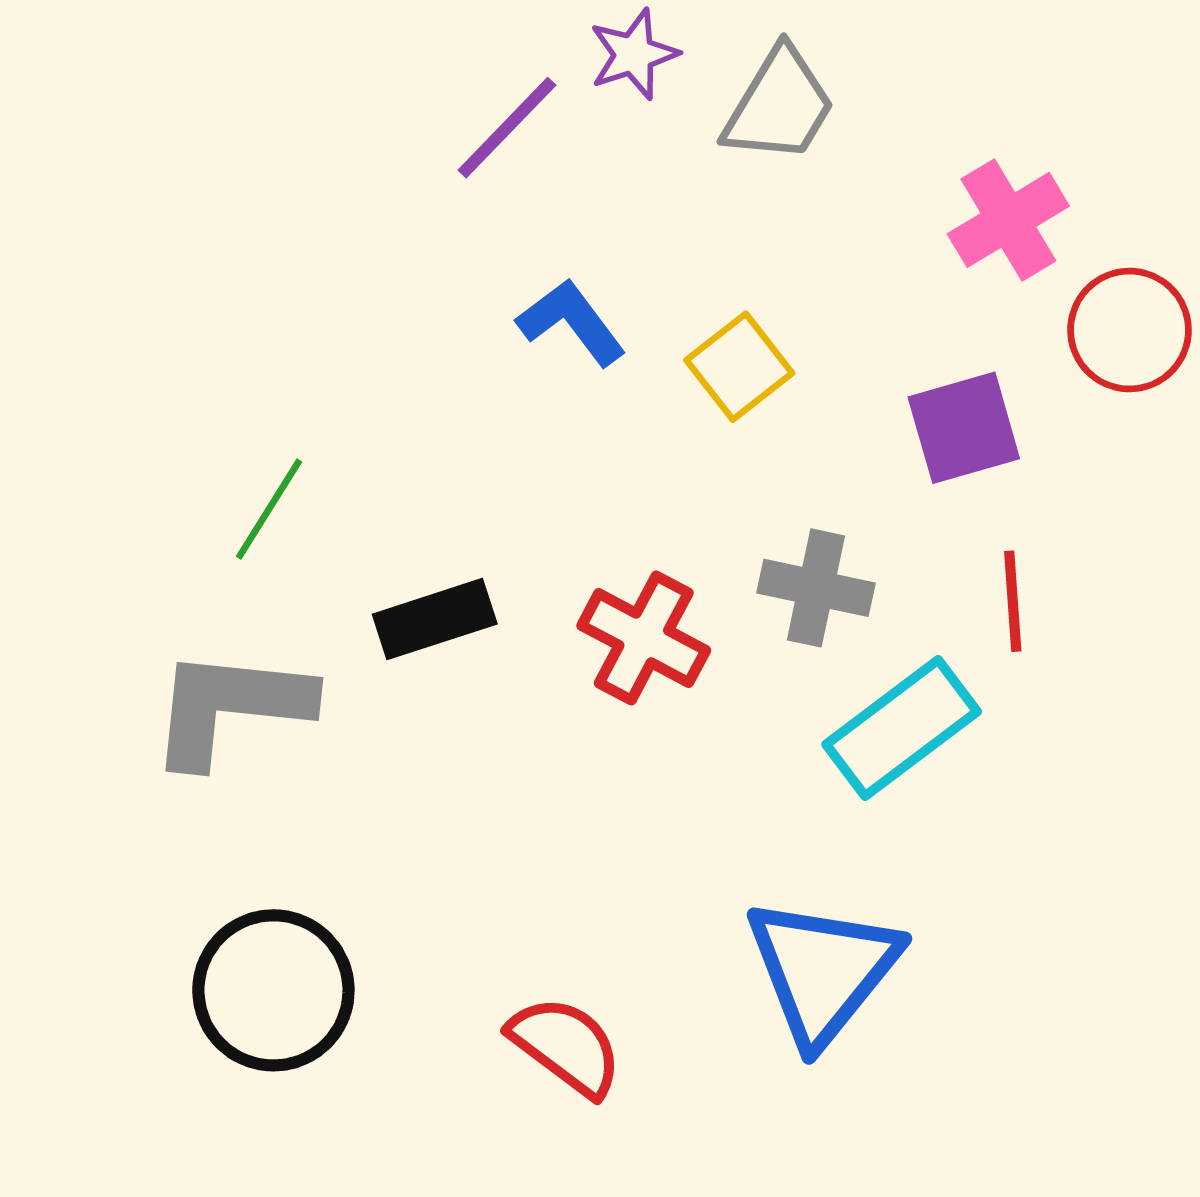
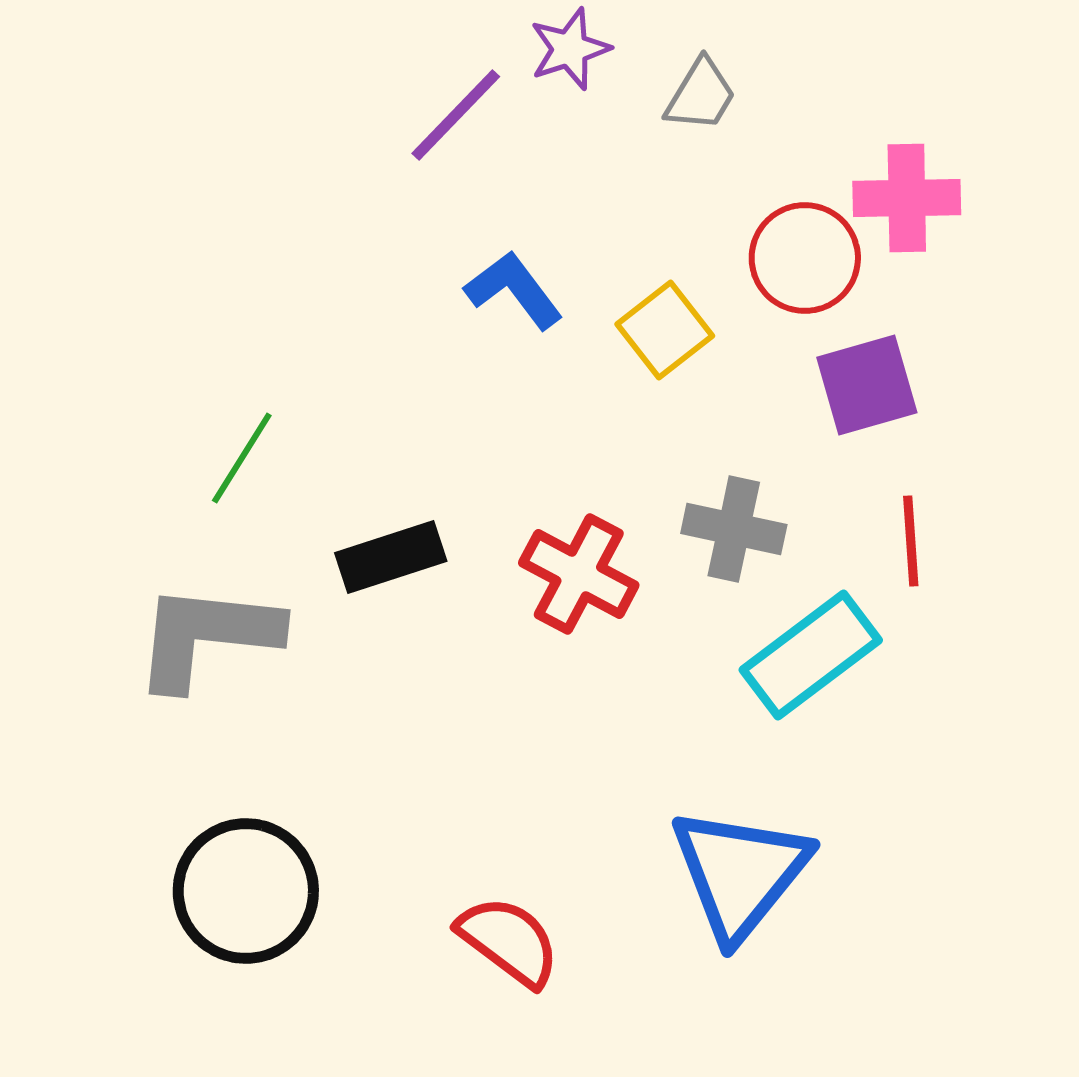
gray trapezoid: (779, 105) -> (701, 95), size x0.7
pink cross: (1008, 220) -> (907, 198), turned 30
red circle: (1129, 330) -> (805, 258), moved

